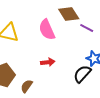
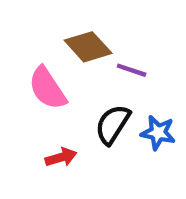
black semicircle: (82, 74) -> (113, 124), moved

